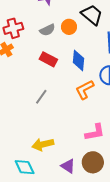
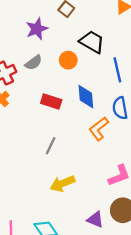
gray semicircle: (47, 30) -> (33, 63), moved
yellow arrow: (43, 144) -> (63, 184), moved

